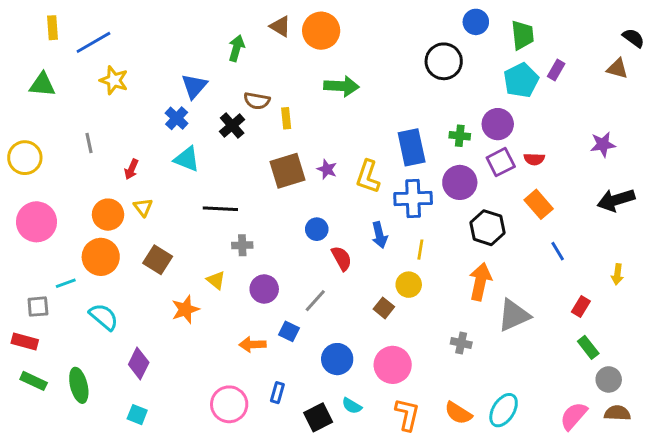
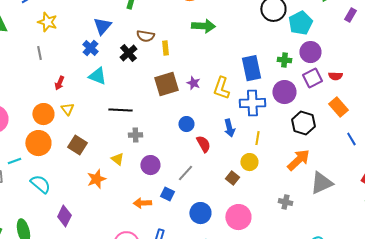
cyan pentagon: (521, 80) -> (300, 23), moved
gray line: (89, 143) -> (39, 53), moved
orange arrow: (480, 282) -> (298, 160), turned 35

